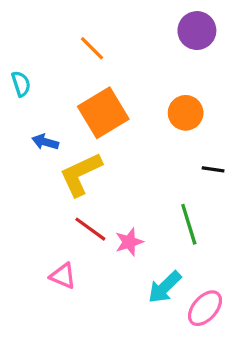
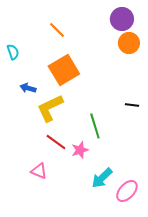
orange circle: (186, 113) -> (129, 43), moved
green line: (189, 224) -> (95, 126), moved

